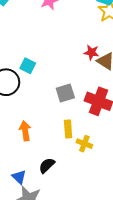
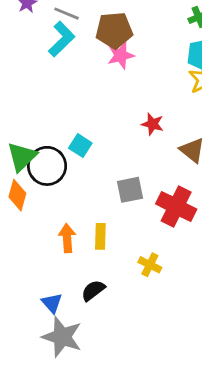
red star: (91, 52) -> (153, 124), moved
yellow rectangle: (68, 129) -> (100, 236), moved

